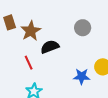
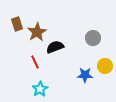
gray circle: (83, 28) -> (93, 38), moved

